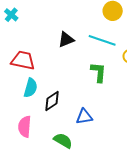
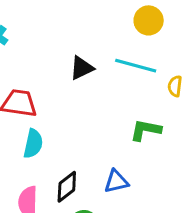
green L-shape: (98, 72) -> (146, 130), moved, turned -80
black diamond: (52, 101) -> (67, 187), moved

